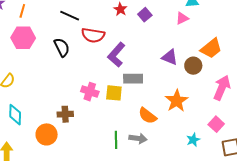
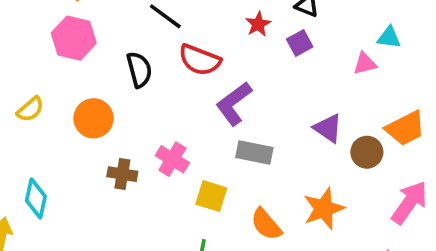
yellow square: (114, 93) -> (211, 196), moved
brown cross: (65, 114) -> (122, 174), moved
cyan diamond: (15, 115) -> (36, 198), moved
orange circle: (47, 134) -> (94, 118), moved

